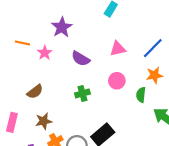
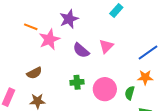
pink triangle: (118, 49) -> (106, 46), moved, turned -42
pink star: (45, 53) -> (49, 39), size x1.5
pink circle: (117, 81) -> (105, 89), moved, size x1.5

